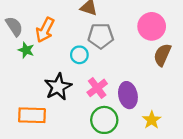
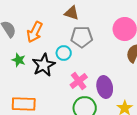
green star: (26, 50) -> (19, 60), moved
black star: (58, 87) -> (44, 65), moved

